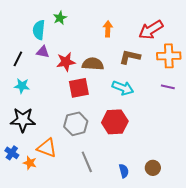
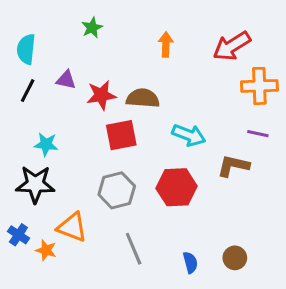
cyan semicircle: (39, 30) -> (26, 49), moved
brown L-shape: (130, 57) -> (233, 166), moved
cyan star: (22, 86) -> (46, 144), moved

